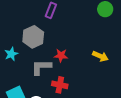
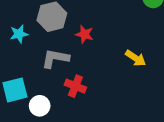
red star: (61, 55) -> (84, 34), moved

